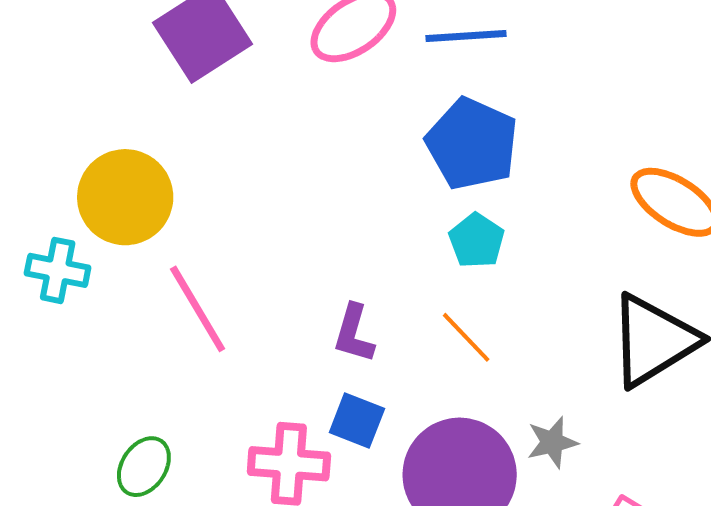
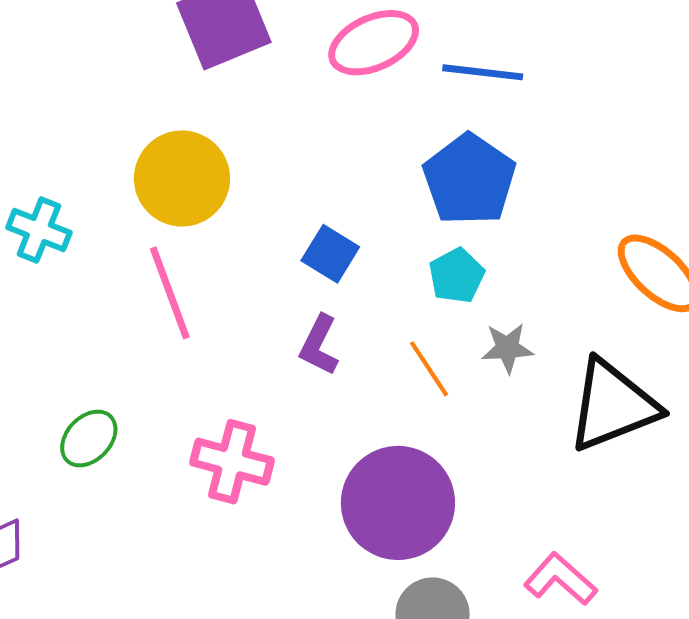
yellow circle: (125, 197) -> (182, 179), moved
blue square: (357, 420) -> (330, 254), moved
gray star: (552, 442) -> (507, 348), moved

